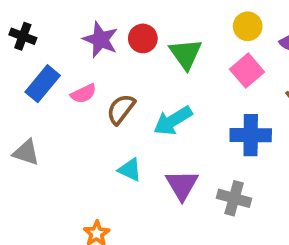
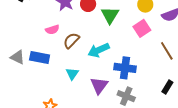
blue rectangle: (43, 84) -> (40, 57), moved, turned 54
blue cross: (251, 135) -> (125, 68), moved
cyan triangle: (130, 170) -> (72, 74), turned 32

